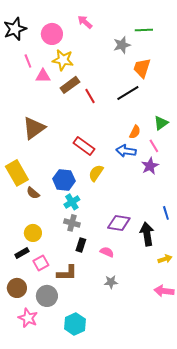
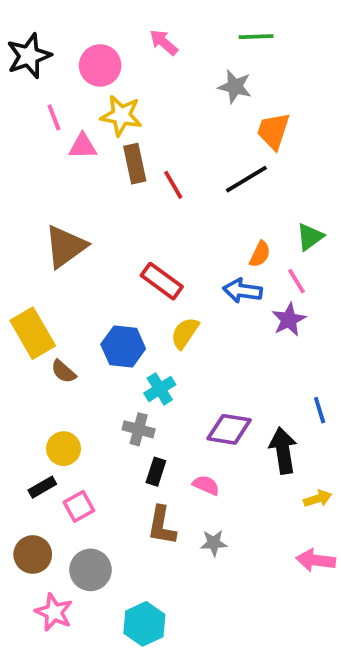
green line: (144, 30) -> (256, 37), moved
gray star: (122, 45) -> (235, 87), turned 30
brown rectangle: (70, 85) -> (135, 164), turned -66
cyan cross: (72, 202) -> (160, 389), moved
brown L-shape: (67, 273) -> (162, 526), moved, turned 100

